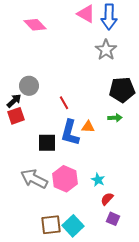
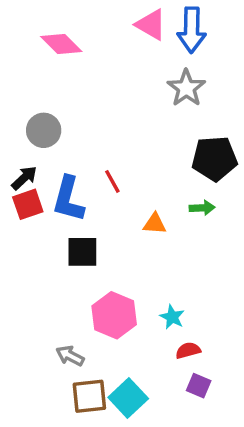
gray circle: (29, 86) -> (44, 130), moved
blue L-shape: (70, 133) -> (68, 199), moved
gray arrow: (34, 179) -> (70, 356), moved, size x0.6
red semicircle: (107, 199) -> (188, 350), turned 32

